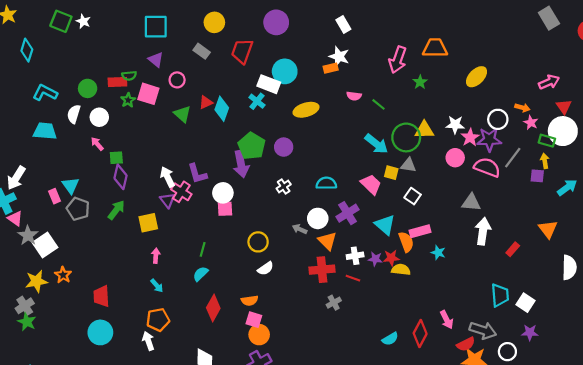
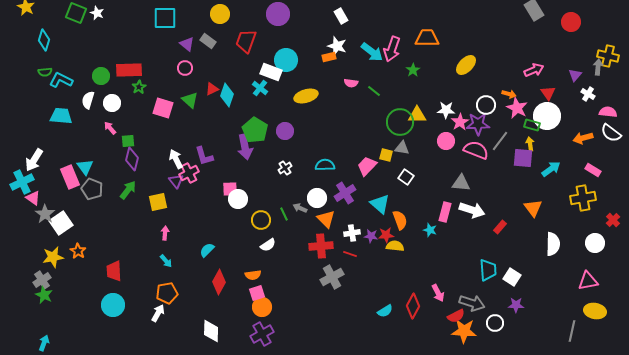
purple triangle: (156, 60) -> (187, 44), moved
green semicircle: (129, 76) -> (45, 72), moved
red rectangle: (117, 82) -> (129, 70), size x1.4
pink square: (148, 94) -> (163, 108), moved
pink star: (531, 123) -> (517, 108), size x1.5
cyan arrow: (376, 144) -> (372, 52), moved
purple square: (537, 176) -> (523, 158), size x1.5
pink trapezoid: (371, 184) -> (367, 166), turned -90
pink cross: (181, 192) -> (189, 173), turned 30
white circle: (223, 193) -> (238, 199), moved
pink rectangle: (55, 196) -> (70, 177), size x1.6
pink rectangle: (420, 231) -> (445, 212), moved, turned -60
white arrow: (483, 231) -> (472, 210), turned 100
green line: (203, 249) -> (284, 214), moved, turned -40
gray cross: (334, 303) -> (332, 277), size x1.6
pink square: (254, 320) -> (257, 293), turned -35
white arrow: (148, 341) -> (158, 313), turned 48

